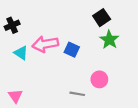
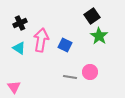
black cross: (12, 25) -> (20, 23), moved
pink arrow: (45, 44) -> (41, 40), turned 110
gray line: (77, 94) -> (70, 77), moved

